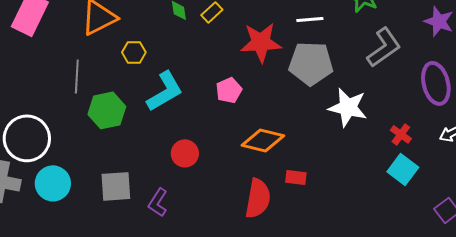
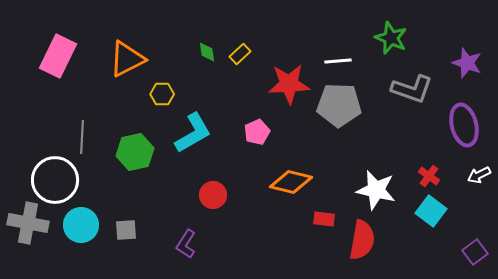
gray L-shape: (384, 47) -> (412, 89), turned 54
gray line: (77, 76) -> (82, 137), moved
white star: (348, 107) -> (376, 190), moved
gray square: (116, 186) -> (126, 230), moved, size x0.7
red semicircle: (258, 198) -> (362, 240), moved

